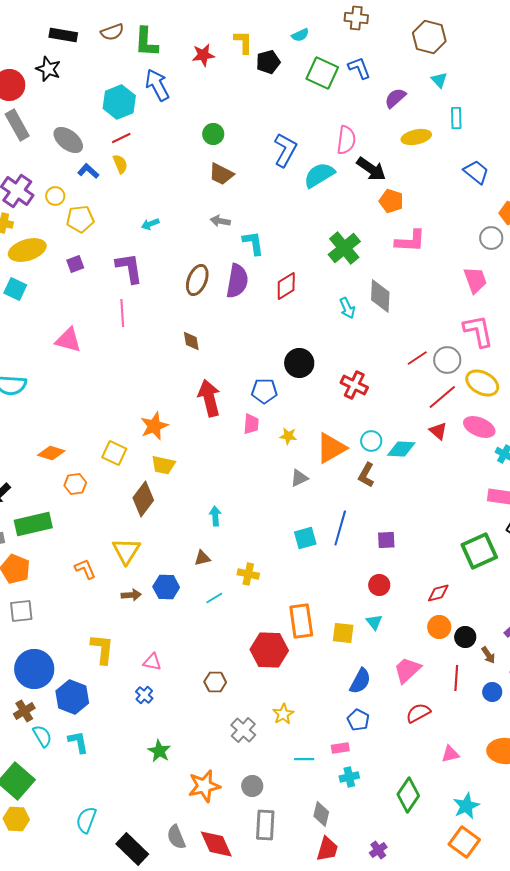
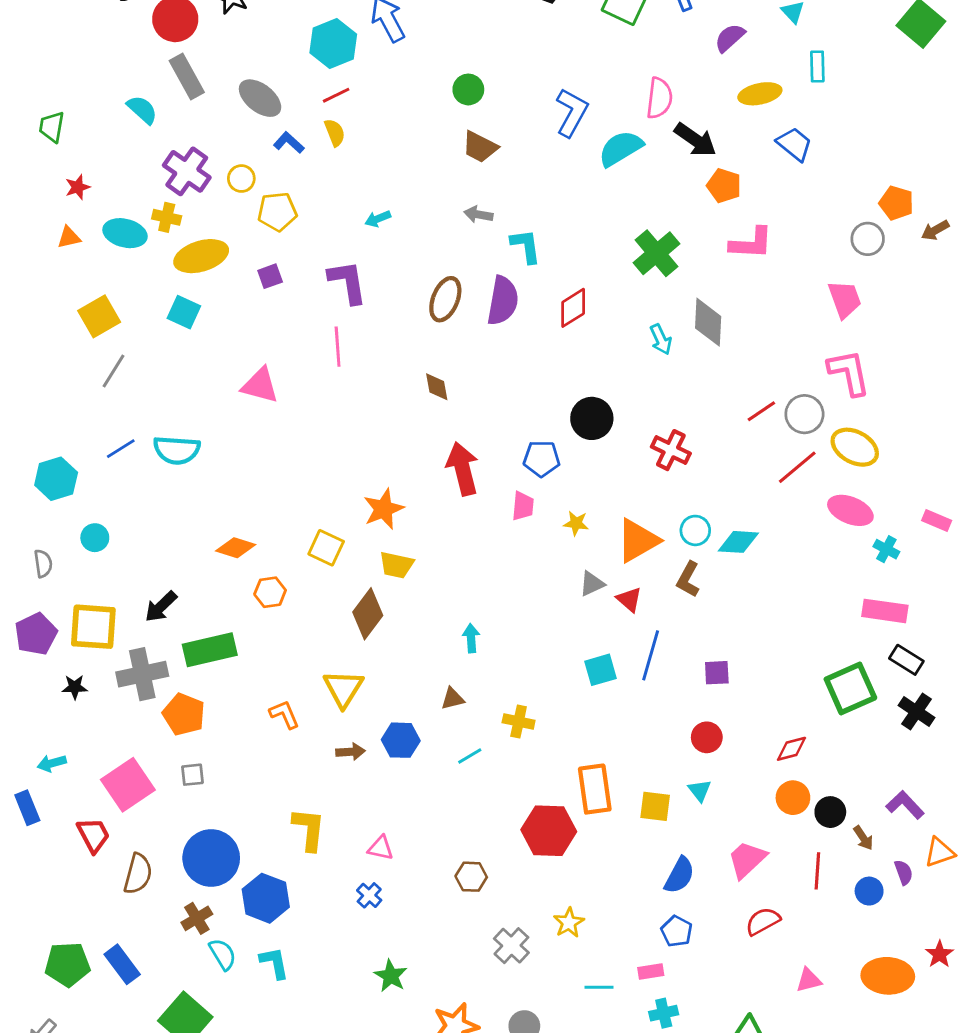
blue trapezoid: (476, 172) -> (794, 144), moved
red triangle: (438, 431) -> (629, 599), moved
gray square: (21, 611) -> (192, 775), size x0.7

